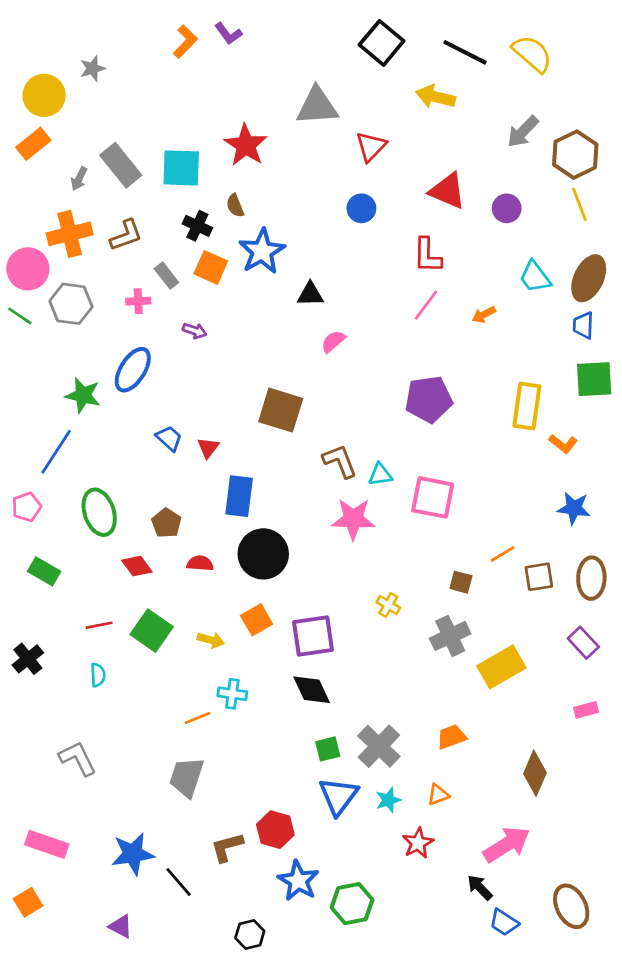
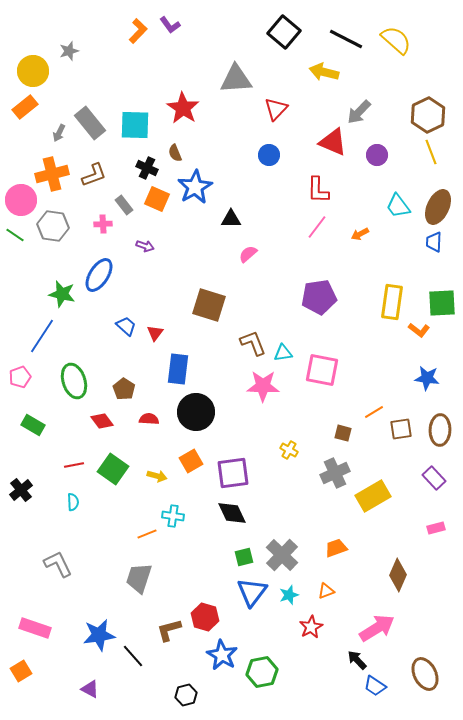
gray arrow: (523, 132) -> (359, 112), moved
green square: (594, 379) -> (442, 303), moved

